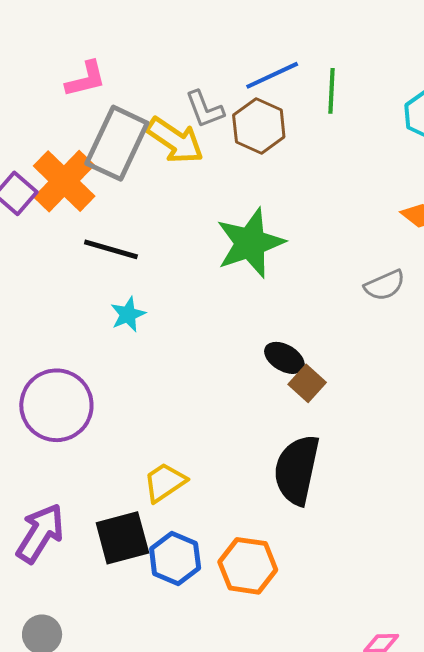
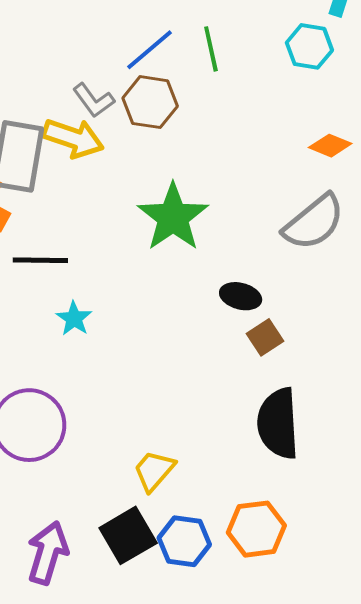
gray semicircle: (385, 285) -> (314, 222), size x1.6
black ellipse: (284, 358) -> (241, 296), moved
brown square: (307, 383) -> (265, 337), turned 30

